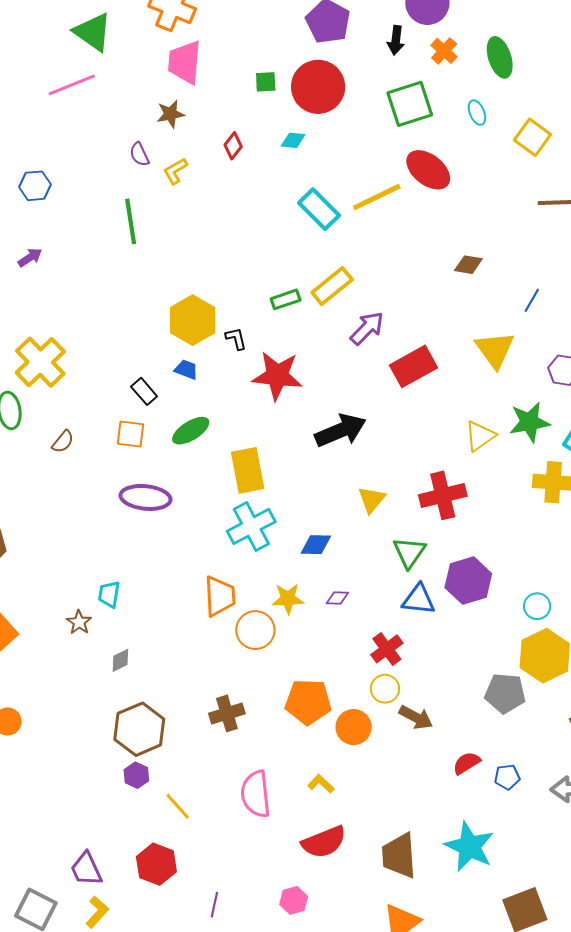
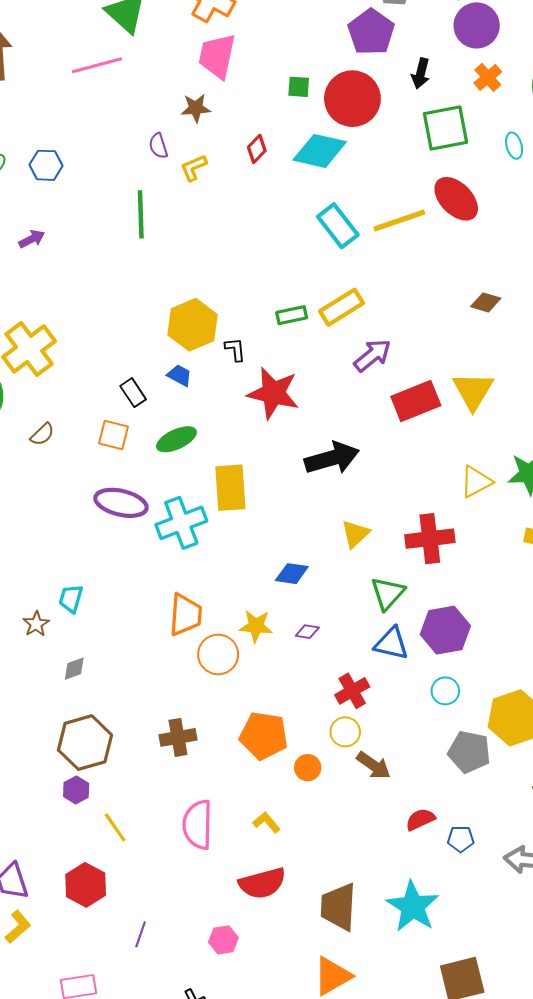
black arrow: (396, 40) -> (421, 73), moved
cyan diamond: (293, 140) -> (320, 151), size x2.0
yellow triangle: (495, 350) -> (473, 391), moved
cyan cross: (251, 526) -> (181, 523), moved
cyan circle: (537, 606) -> (445, 691), moved
orange circle: (354, 727) -> (308, 768), size x0.7

